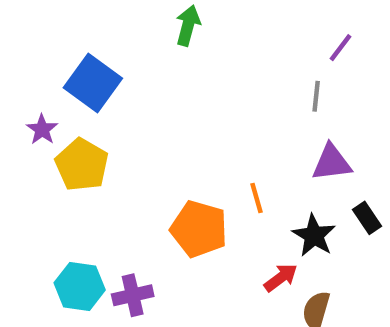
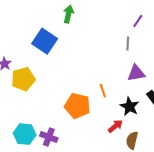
blue square: (93, 83) -> (45, 41), moved
yellow pentagon: (82, 165) -> (23, 79), turned 30
purple cross: (133, 295) -> (49, 137), turned 36

